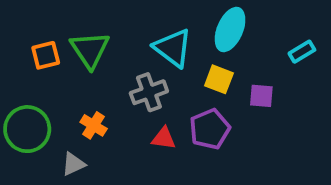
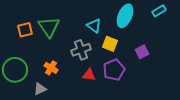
cyan triangle: (173, 48) -> (94, 26), size x0.7
cyan rectangle: (302, 52) -> (159, 11), moved
yellow square: (219, 79) -> (110, 44), moved
purple square: (261, 96) -> (142, 52), turned -32

